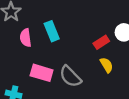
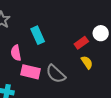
pink semicircle: (26, 38) -> (16, 53), moved

